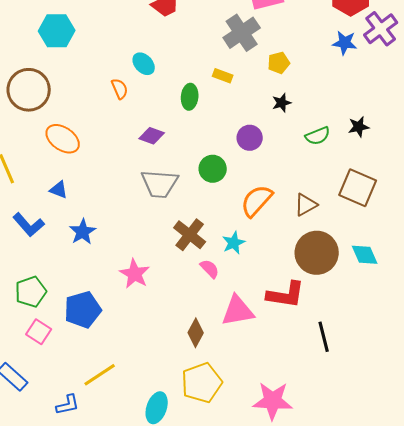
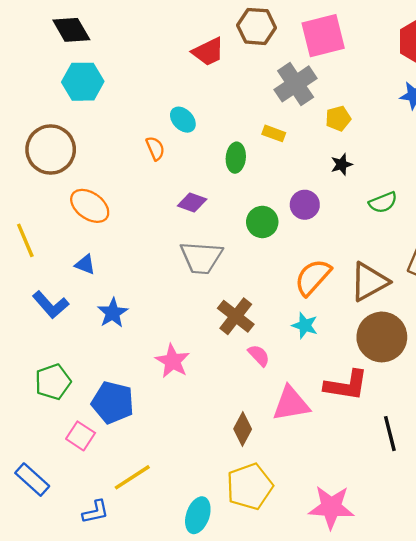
green circle: (213, 169) -> (262, 222), moved
brown triangle: (306, 205) -> (369, 282), size x1.5
cyan star: (234, 243) -> (305, 325), moved, turned -30
blue pentagon: (83, 310) -> (113, 403), turned 30
pink square: (39, 332) -> (81, 436), moved

